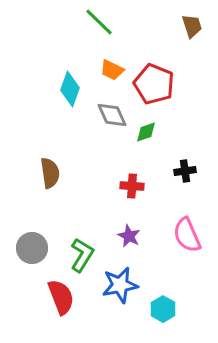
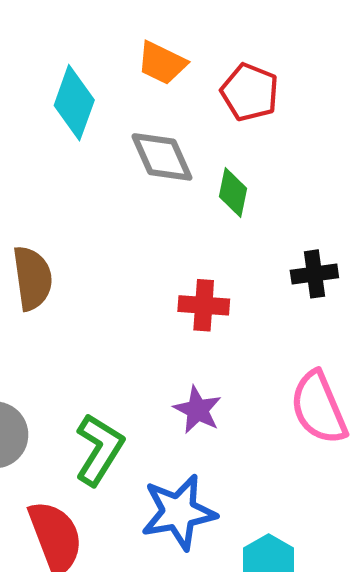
red pentagon: (154, 84) -> (250, 92), size x0.7
green diamond: (146, 132) -> (233, 192), turned -60

